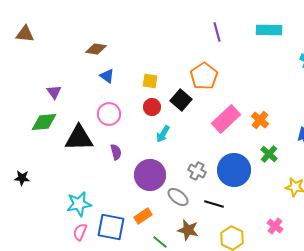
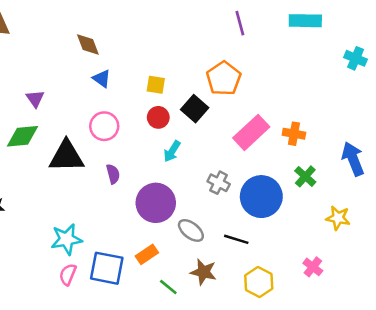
brown diamond: (96, 49) -> (88, 45), turned 60
orange cross: (260, 120) -> (294, 134), turned -30
gray cross: (197, 171) -> (219, 183), moved

